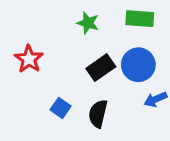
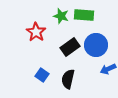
green rectangle: (140, 19) -> (84, 15), moved
red star: (29, 59) -> (36, 32), moved

